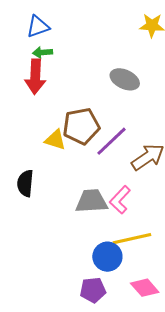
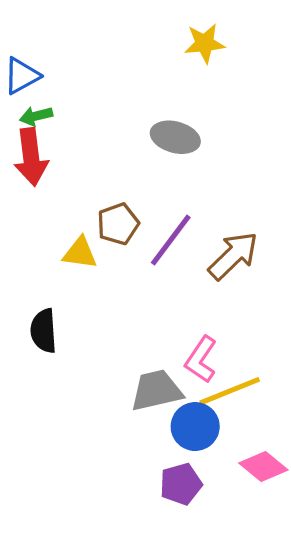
brown pentagon: (81, 126) -> (118, 224), size x0.7
pink L-shape: (120, 200) -> (201, 360), moved
gray trapezoid: (92, 201) -> (156, 390), moved

